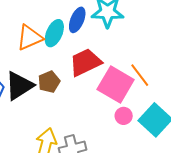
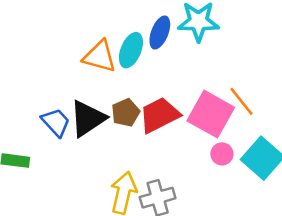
orange triangle: (30, 38) -> (100, 56), turned 40
red trapezoid: (85, 62) -> (159, 115), moved

